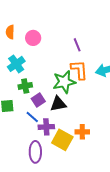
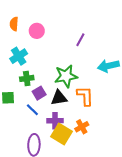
purple line: (77, 45) -> (80, 40), turned 48
orange L-shape: (79, 70) -> (85, 96), moved
purple cross: (46, 127) -> (55, 121), moved
orange cross: (82, 132) -> (82, 127), turned -32

